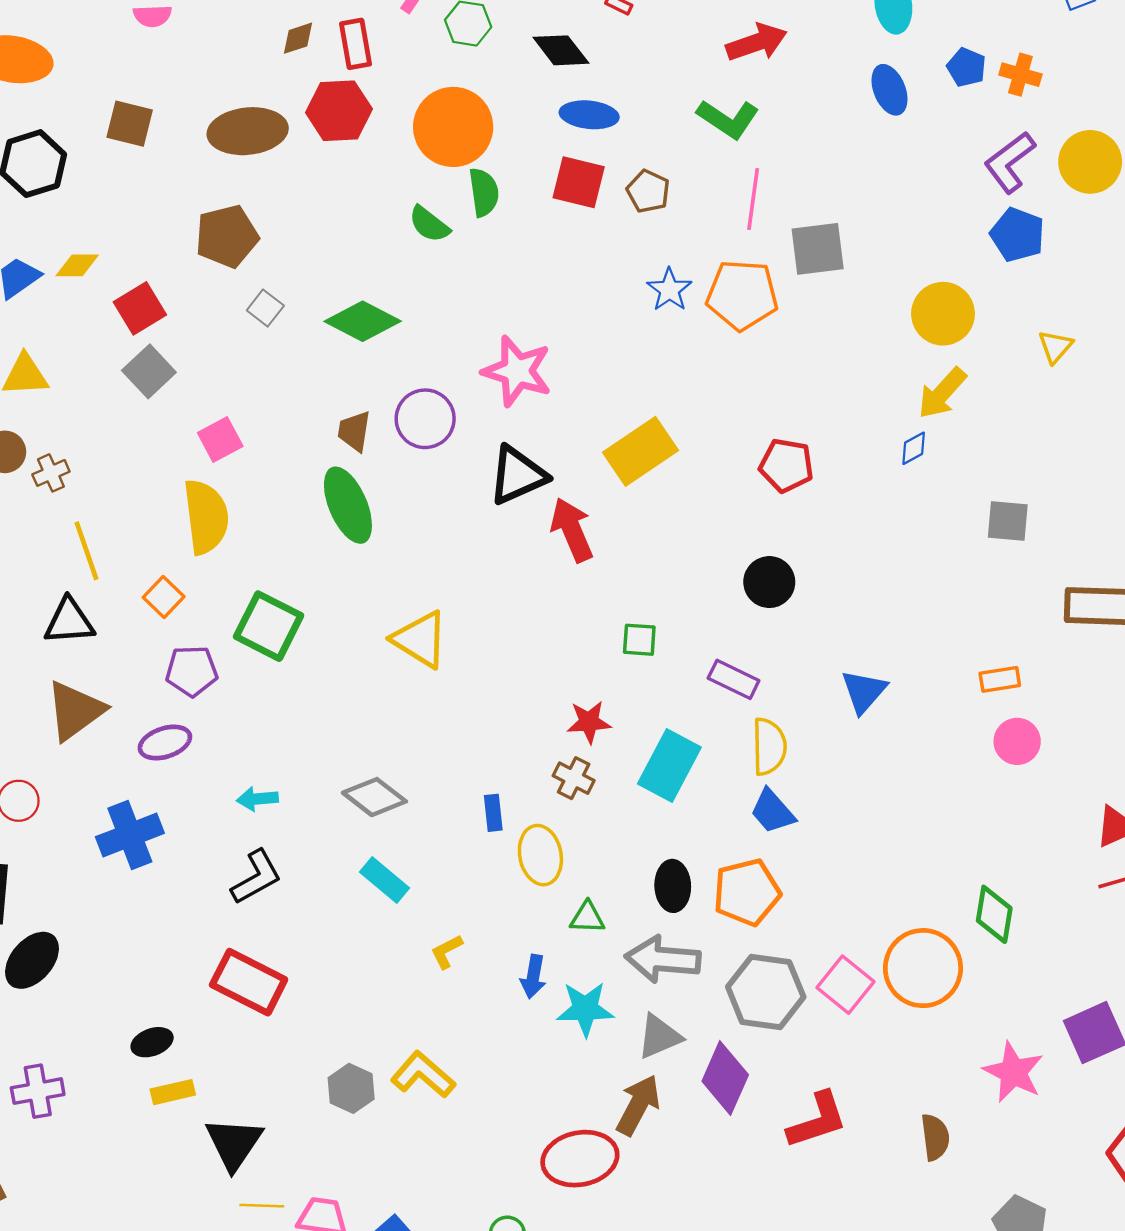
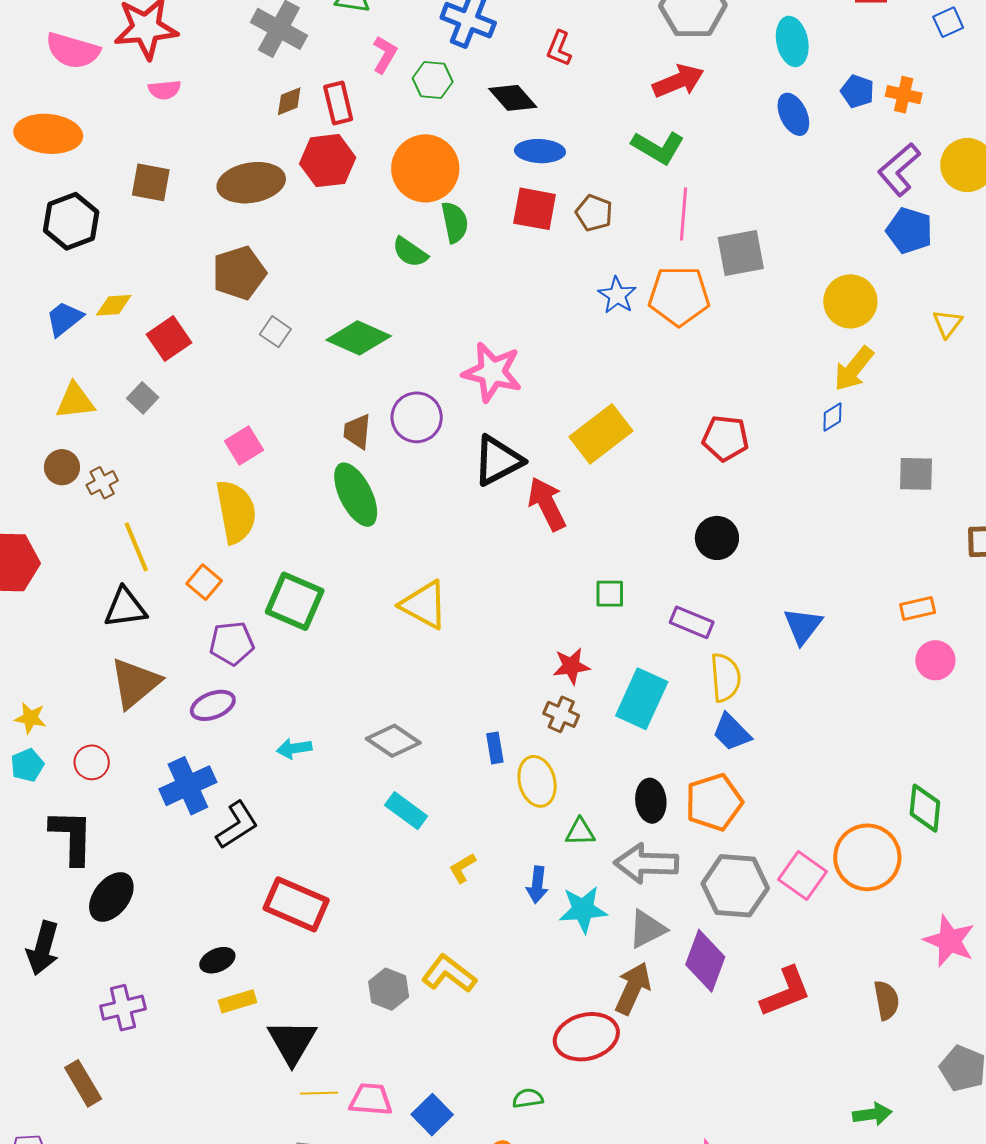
gray square: (149, 371) -> (143, 398), moved, size x0.7
black L-shape: (256, 877) -> (237, 825), moved

